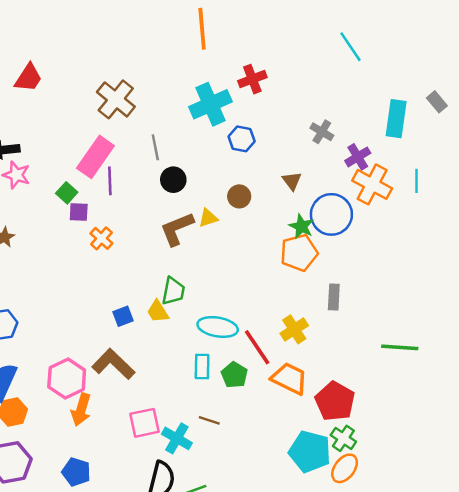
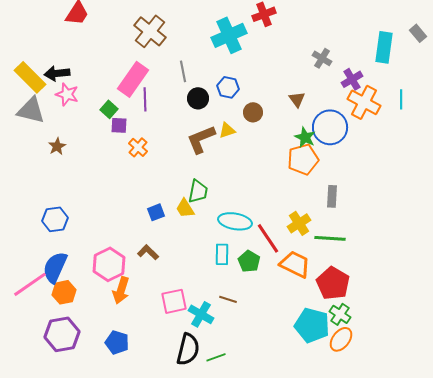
blue hexagon: (242, 139) -> (228, 87), moved
green line: (400, 347) -> (330, 238), moved
brown L-shape: (113, 364) -> (148, 252), size x0.6

